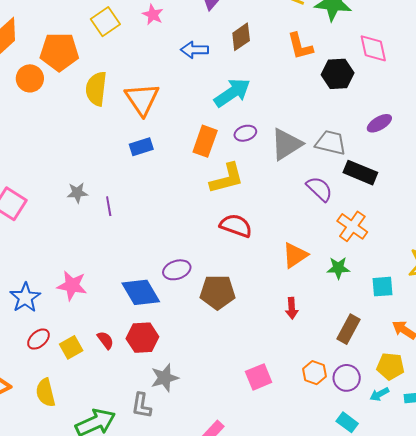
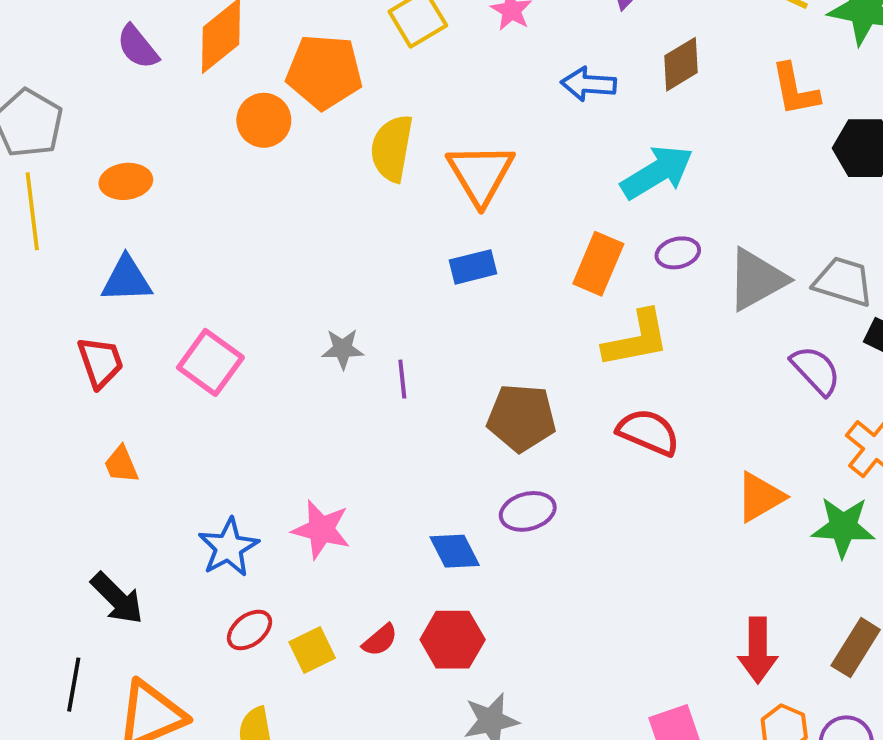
green star: (338, 268) -> (843, 527), size x1.4
blue diamond: (141, 292) -> (455, 551), size x0.7
brown pentagon: (218, 292) -> (521, 418), moved
red arrow: (292, 308) -> (758, 650), moved, size x1.5
red semicircle: (105, 340) -> (380, 640), turned 84

